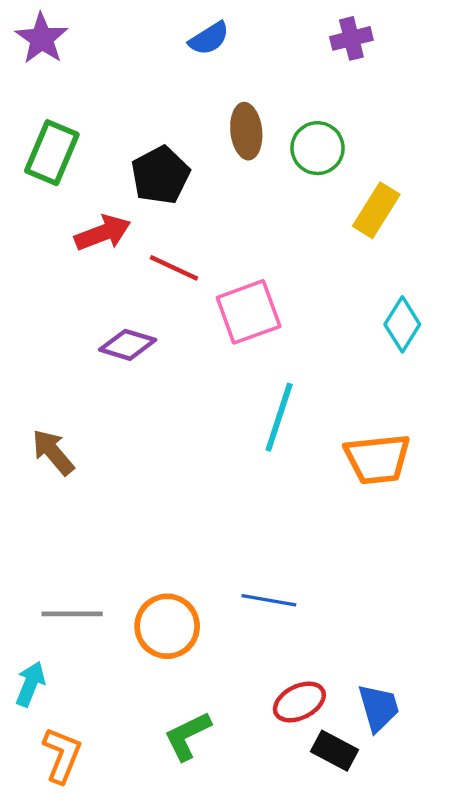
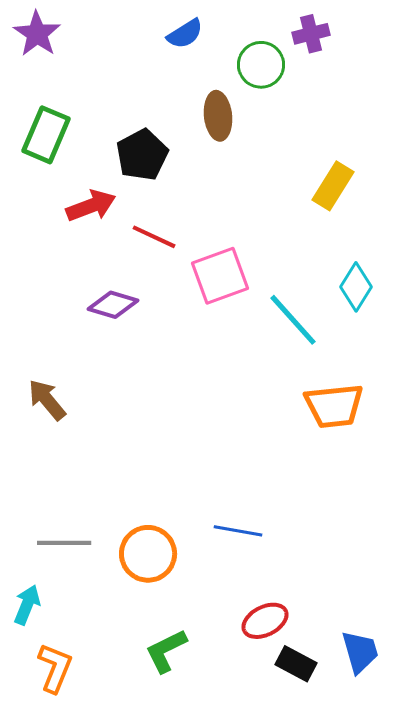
green circle: (317, 148) -> (261, 65), moved
cyan line: (279, 417) -> (293, 320), moved, turned -60
blue trapezoid: (379, 708) -> (360, 652), moved

